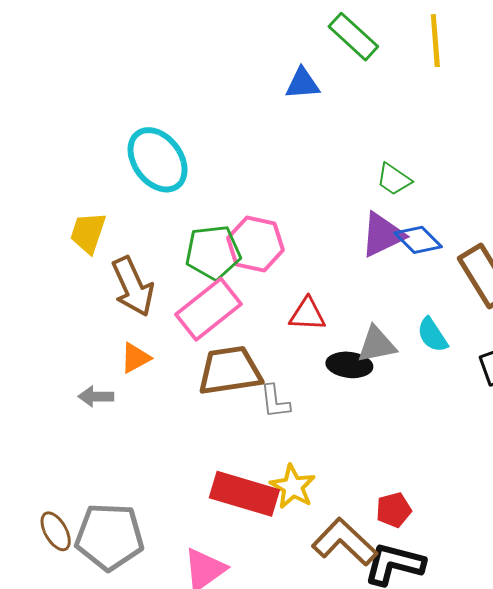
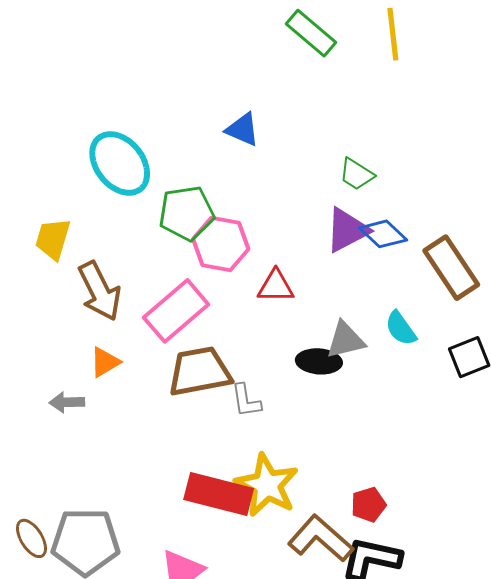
blue triangle: (302, 84) -> (243, 129), moved, turned 30
green pentagon: (213, 252) -> (186, 213), moved
red triangle: (307, 314) -> (276, 286), moved
yellow star: (293, 487) -> (267, 485), size x1.4

